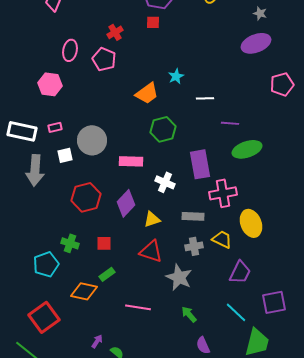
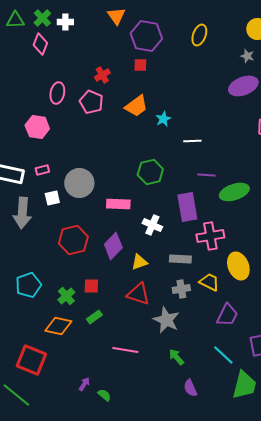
orange trapezoid: (147, 93) -> (136, 106), moved
purple line: (230, 123) -> (206, 175), moved
green cross: (70, 243) -> (66, 296), moved, turned 30
cyan pentagon: (46, 264) -> (28, 285), moved
orange diamond: (84, 291) -> (58, 326), moved
red square: (44, 317) -> (31, 360), turned -32

